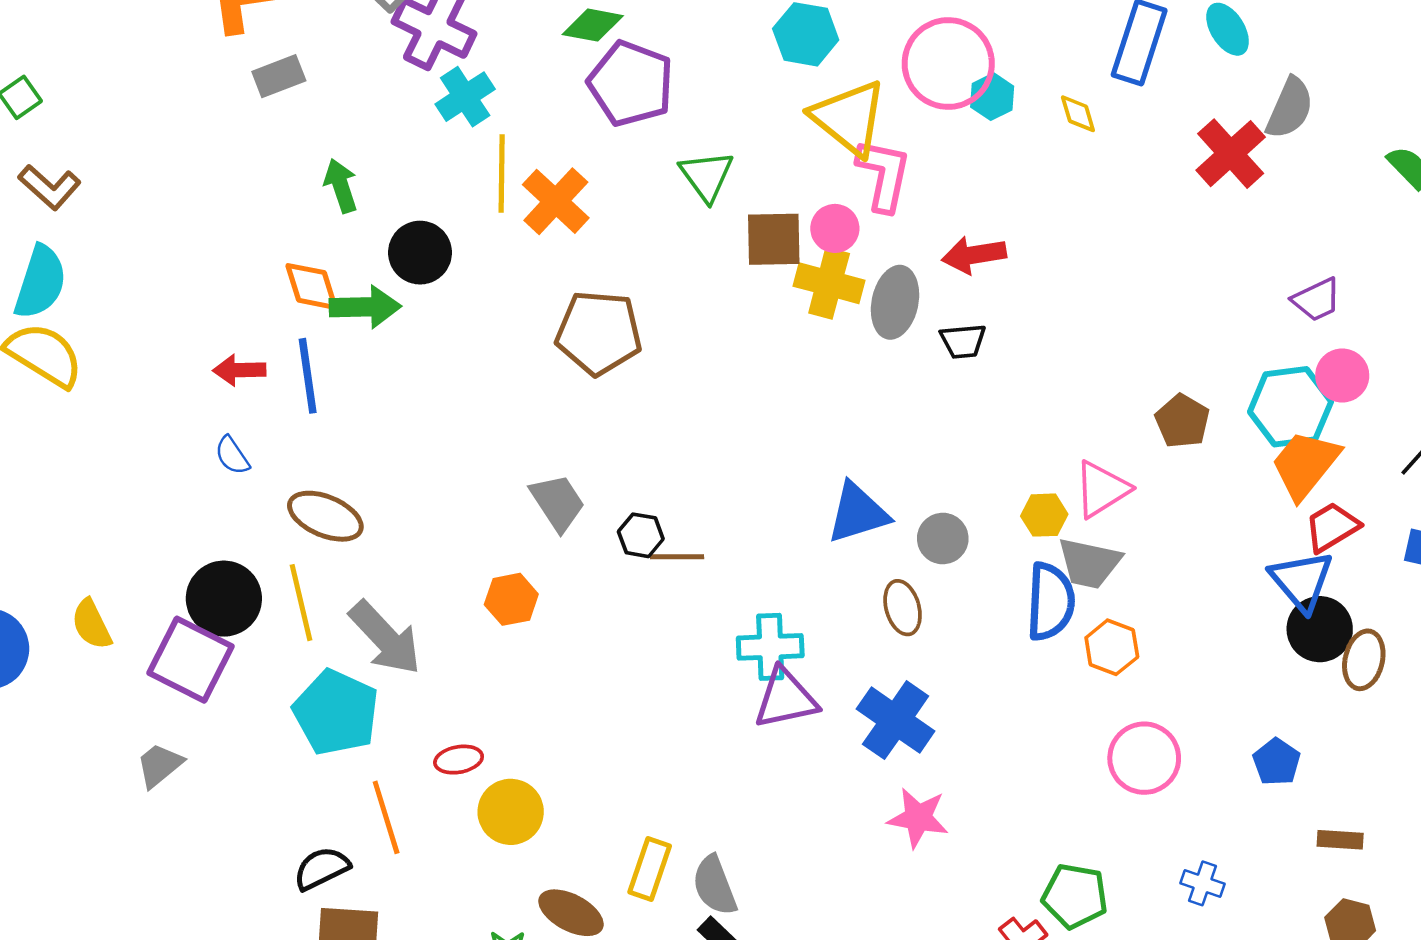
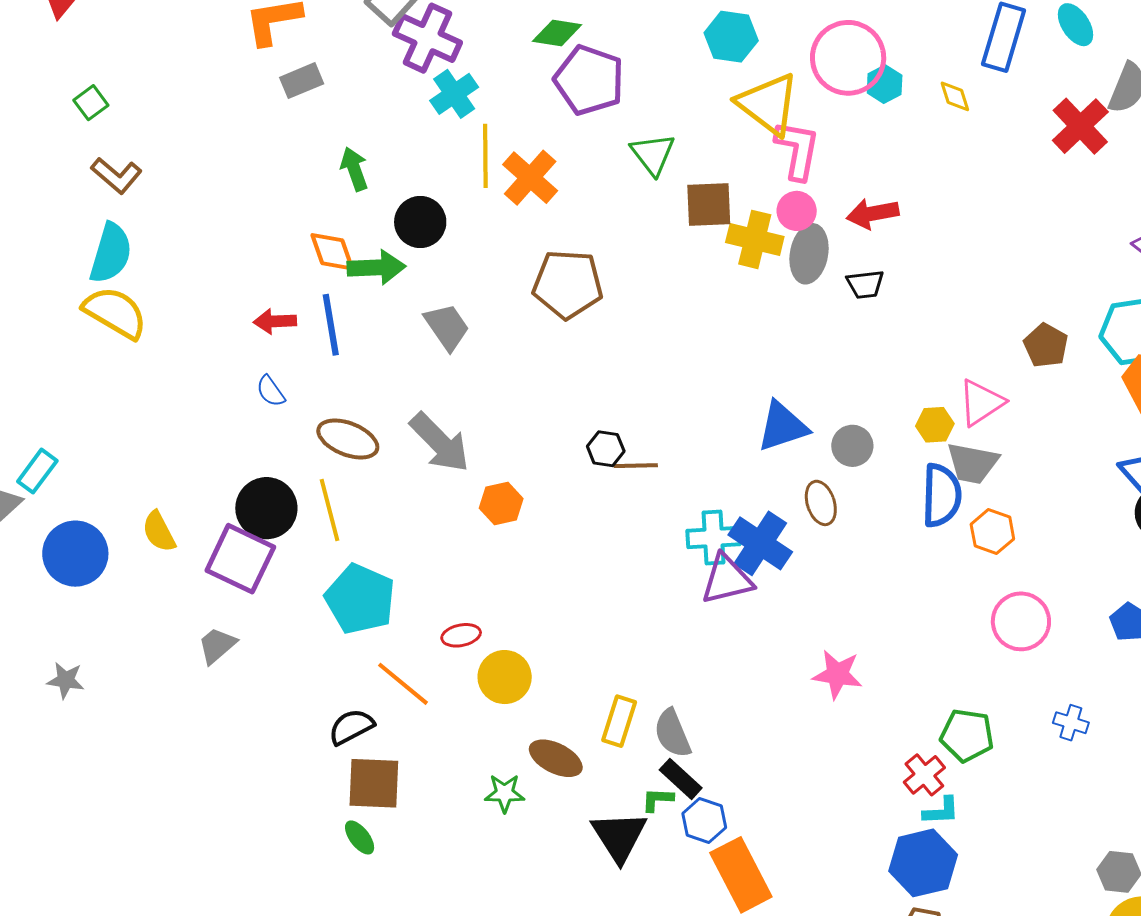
pink circle: (835, 228) -> (797, 211), moved
gray trapezoid: (558, 502) -> (447, 327), moved
gray arrow: (385, 638) -> (440, 443), moved
blue cross: (896, 720) -> (760, 543), moved
orange line: (386, 817) -> (403, 684), turned -32

